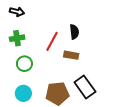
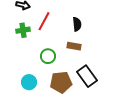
red line: (52, 41) -> (44, 21), moved
green circle: (24, 64) -> (48, 56), moved

